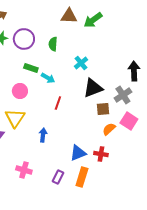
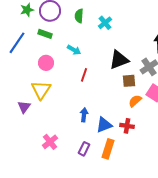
cyan cross: (81, 63) -> (105, 23), moved
green rectangle: (31, 68) -> (45, 34), moved
blue arrow: (43, 135) -> (84, 115), moved
pink cross: (24, 170) -> (50, 142), turned 35

